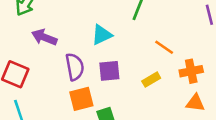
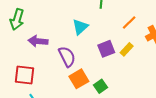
orange line: (164, 47) -> (129, 23), turned -63
purple square: (109, 71) -> (106, 49), moved

